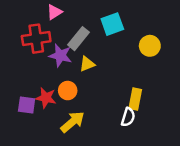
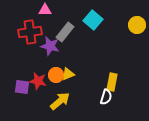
pink triangle: (54, 12) -> (45, 10), turned 32
cyan square: (112, 24) -> (93, 20), turned -30
yellow circle: (150, 46) -> (137, 25), moved
yellow triangle: (87, 64) -> (68, 74), moved

